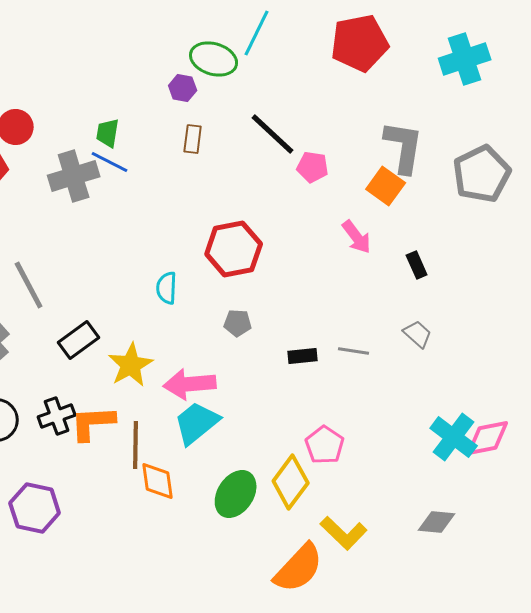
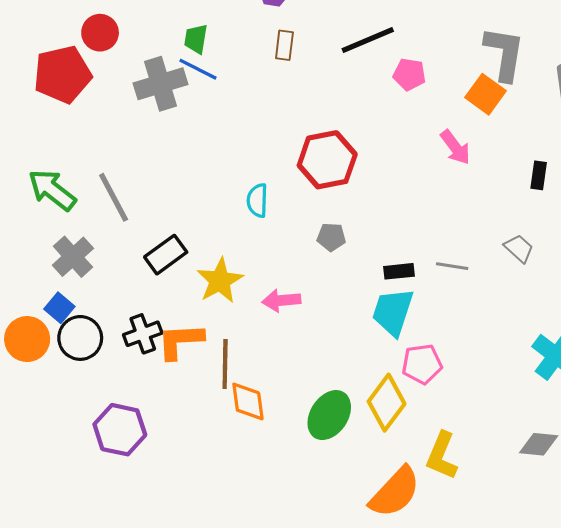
black line: (273, 134) -> (368, 40), turned -66
black rectangle: (417, 265) -> (539, 175), moved, turned 32
pink arrow: (190, 384) -> (281, 300), size x0.7
cyan trapezoid: (197, 423) -> (393, 312), moved, turned -33
pink pentagon: (325, 445) -> (422, 364), turned 30
yellow L-shape: (344, 533) -> (442, 456), turned 69

